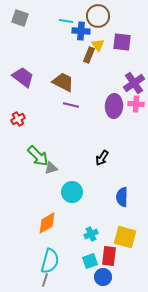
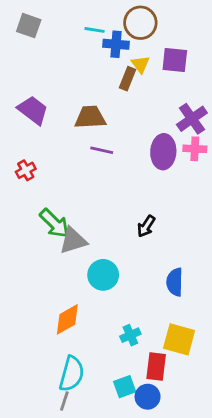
brown trapezoid: (63, 82) -> (90, 117), turned -30
gray triangle: (51, 168) -> (73, 241), size x1.5
cyan square: (90, 261) -> (125, 387), moved

